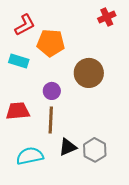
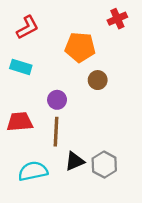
orange pentagon: (51, 43) -> (80, 47), moved
brown circle: (89, 73) -> (98, 80), size x0.6

